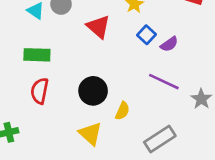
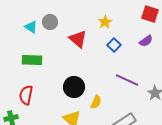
purple semicircle: (169, 44) -> (146, 41), moved
red semicircle: (40, 91) -> (26, 95), moved

